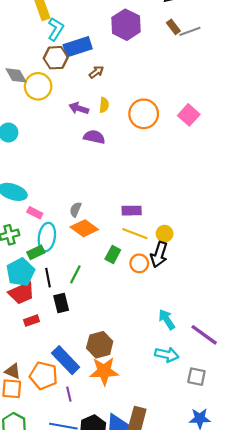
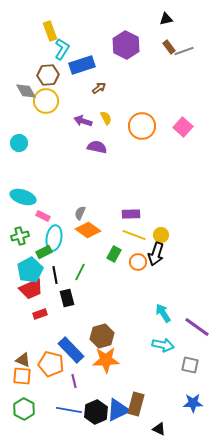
brown hexagon: (56, 58) -> (48, 75), moved
yellow semicircle: (104, 105) -> (106, 118), turned -32

